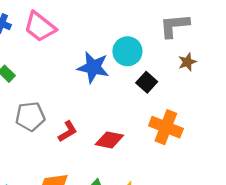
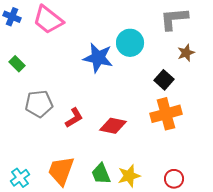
black square: (147, 82) -> (164, 80), moved
orange cross: (166, 127) -> (166, 114), turned -36

